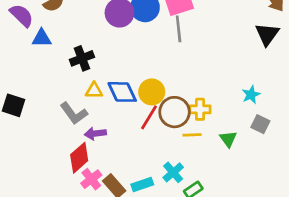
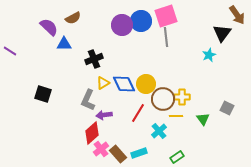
black triangle: (267, 34) -> (222, 33), moved
yellow triangle: (94, 91) -> (103, 83), turned -32
cyan star: (251, 95) -> (209, 55), moved
gray L-shape: (74, 113) -> (88, 100), turned 60
red line: (149, 117) -> (138, 113), moved
cyan cross: (173, 172) -> (159, 131), moved

